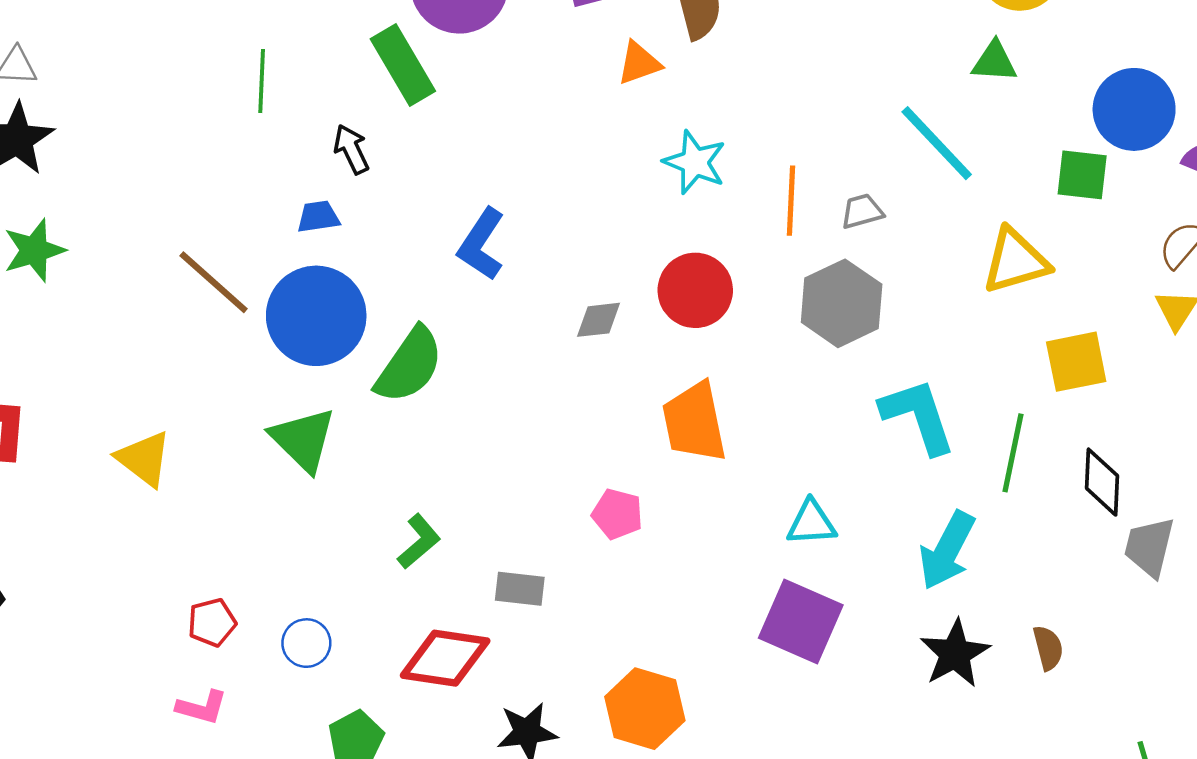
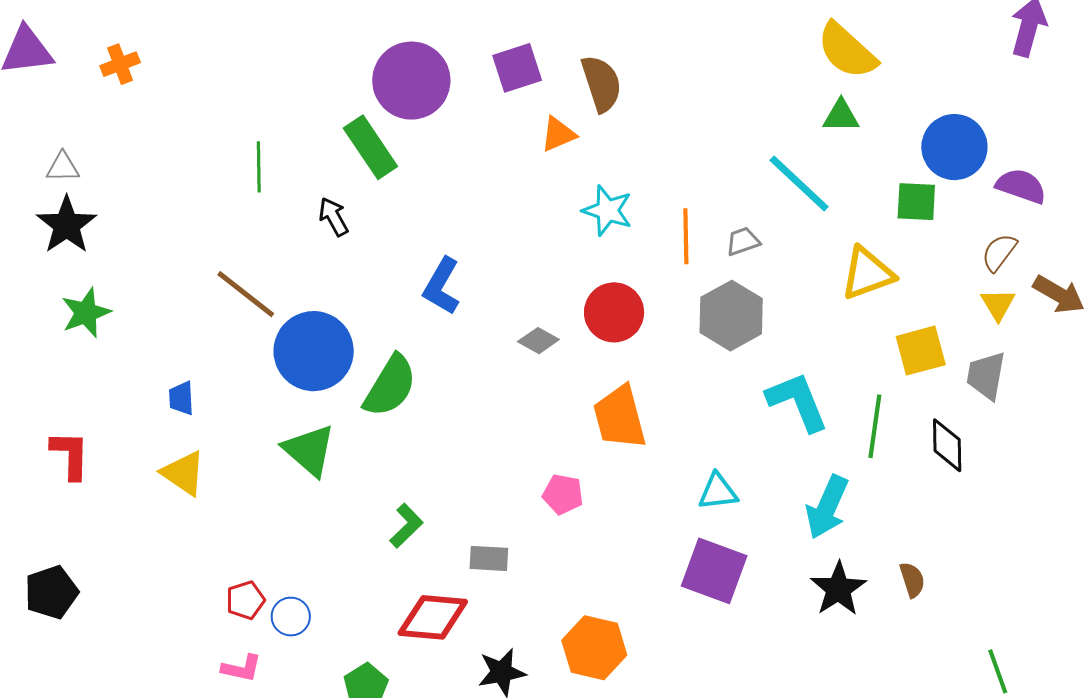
blue trapezoid: (318, 217) -> (181, 398), moved, turned -81
brown line: (214, 282) -> (246, 294), moved
gray diamond: (598, 320) -> (538, 341), turned 39
gray trapezoid: (1149, 547) -> (986, 376), moved
blue circle: (306, 643) -> (291, 617), moved

